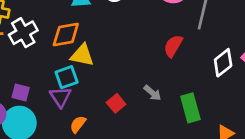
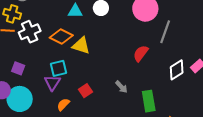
orange diamond: (66, 35) -> (61, 36), turned 30
yellow triangle: (82, 55) -> (81, 45), moved
purple square: (21, 92) -> (18, 68), moved
red square: (116, 103) -> (86, 91), moved

